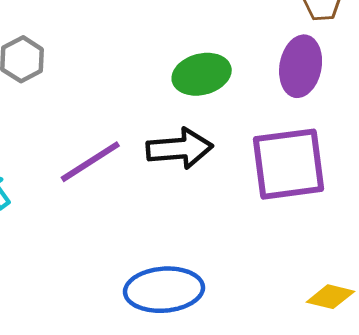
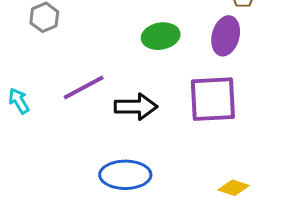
black arrow: (180, 148) -> (136, 107), moved

